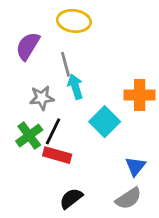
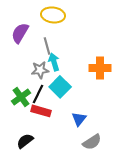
gray star: (42, 98) -> (40, 70), moved
cyan square: (105, 122) -> (60, 87), moved
blue triangle: (135, 166) -> (79, 119), moved
black semicircle: (71, 198) -> (25, 141), moved

